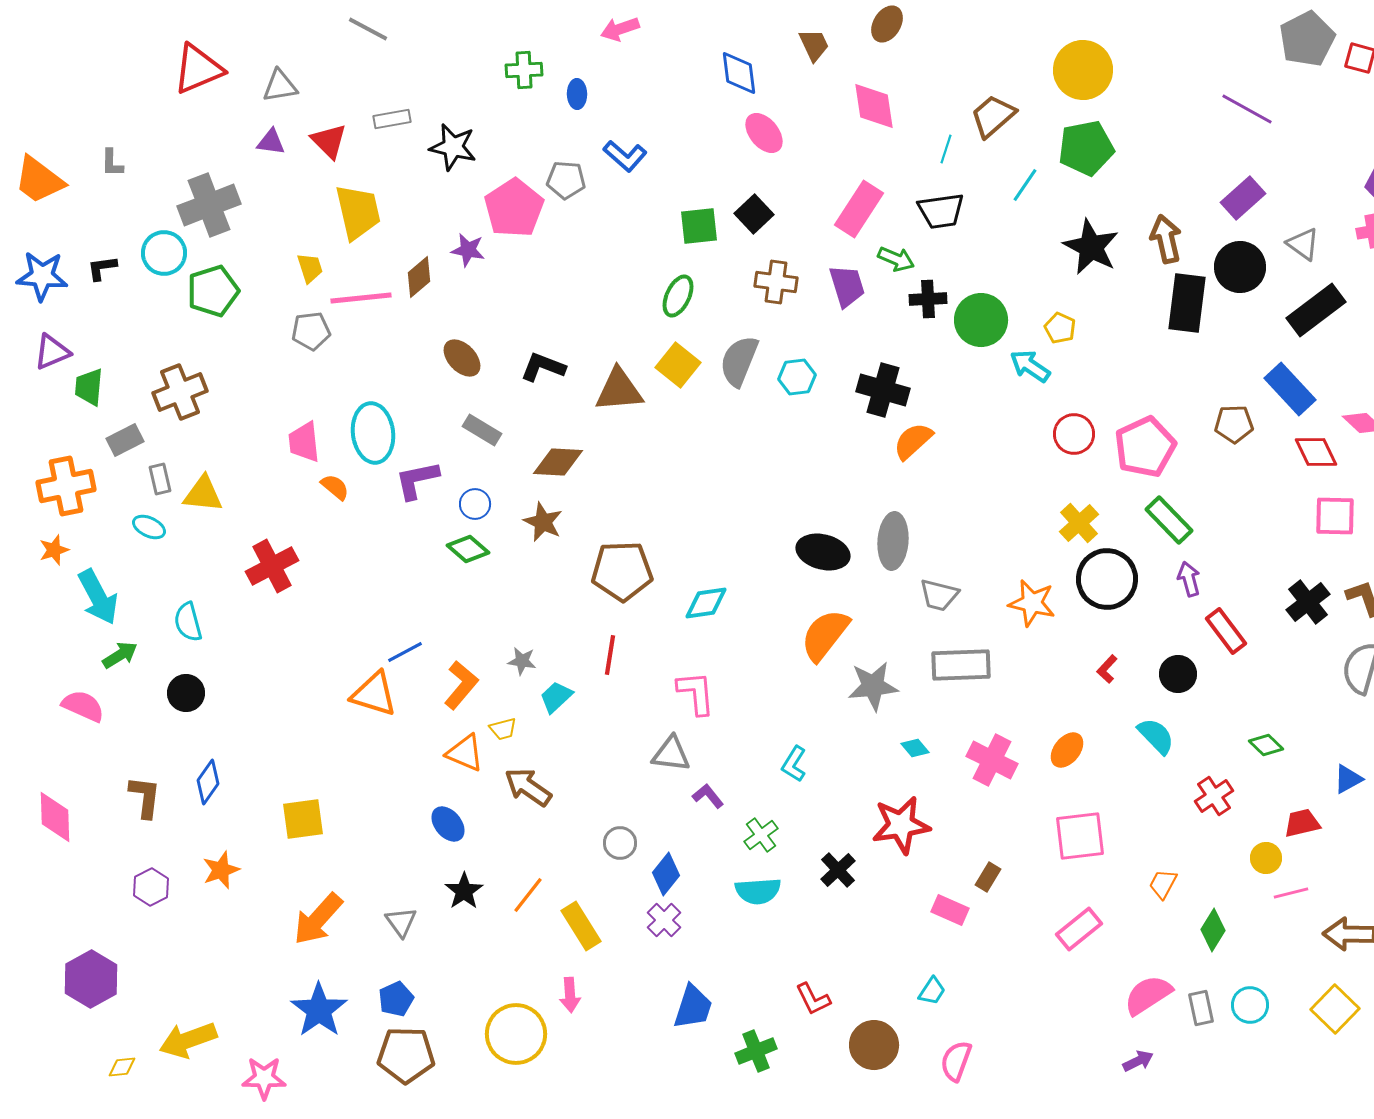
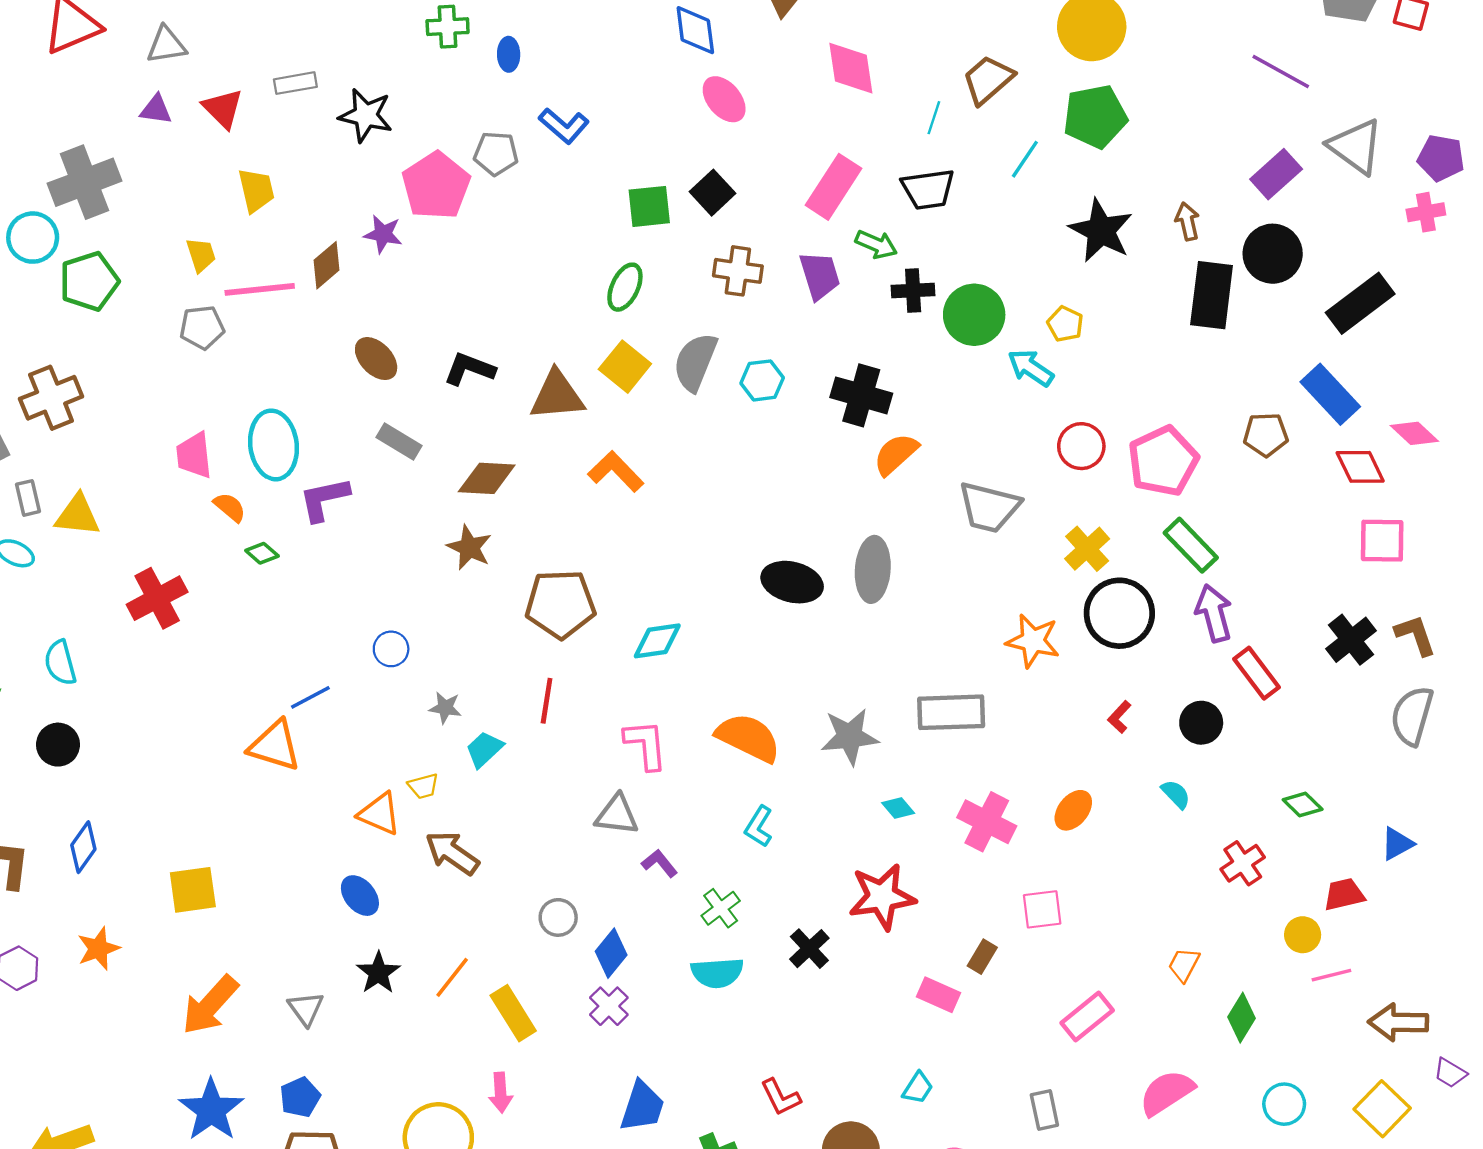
yellow trapezoid: (358, 212) -> (256, 190), size x0.7
brown arrow: (1166, 239) -> (1187, 221), size x0.7
gray triangle: (1303, 244) -> (1356, 146), moved, size x1.5
blue circle: (475, 504) -> (391, 649), moved
green diamond: (468, 549) -> (262, 553), moved, size x0.7
purple arrow: (1189, 579) -> (1214, 613), size x1.4
gray trapezoid: (939, 595) -> (989, 507), moved, size x1.4
orange semicircle: (825, 635) -> (748, 738), moved, turned 78
orange L-shape: (461, 685) -> (616, 471), moved, turned -84
cyan semicircle: (1156, 736) -> (1176, 794), size x0.7
pink square: (1080, 836) -> (1042, 909), moved, size x0.7
gray rectangle: (1201, 1008) -> (1044, 1110), moved

